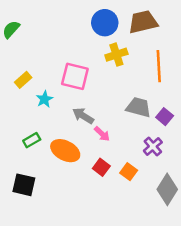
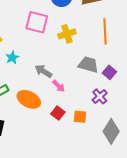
yellow cross: (116, 55) -> (67, 34), moved
pink square: (75, 76) -> (37, 22), moved
orange square: (129, 172) -> (80, 117), turned -32

